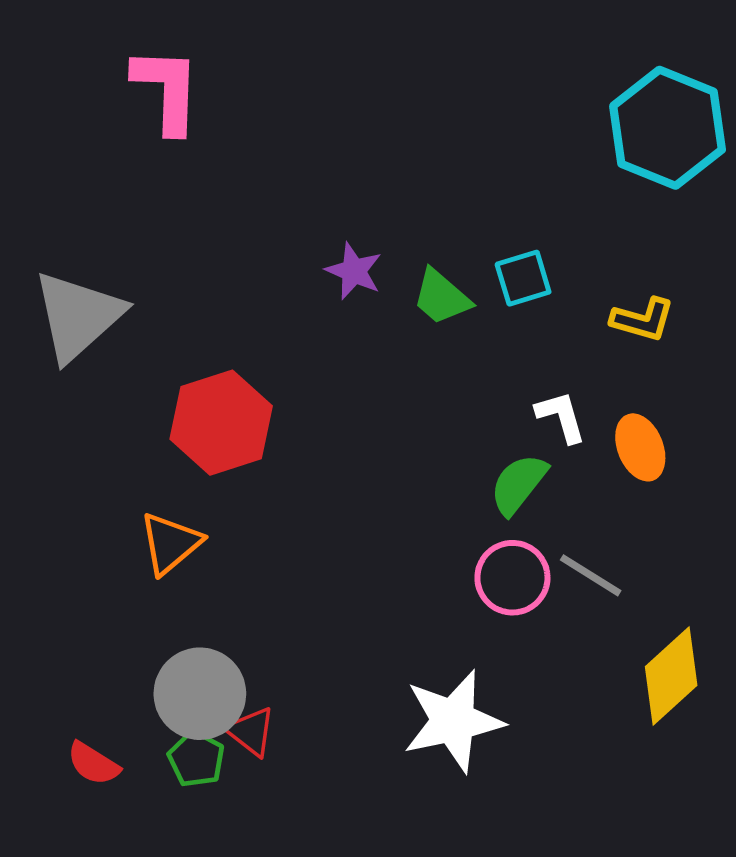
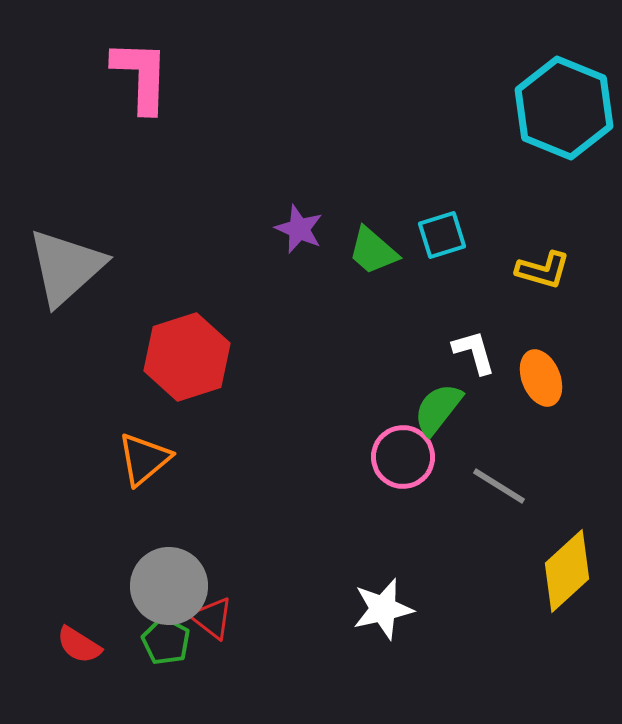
pink circle: (512, 578) -> (403, 457), moved
white star: (453, 721) -> (383, 609), size x0.7

